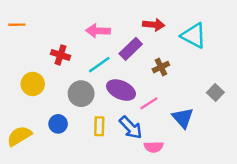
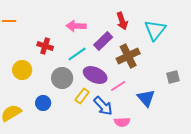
red arrow: (154, 25) -> (122, 21), turned 66
cyan triangle: (194, 36) -> (155, 30), turned 40
brown cross: (161, 67) -> (128, 56), size x1.6
gray square: (215, 92) -> (173, 77), turned 32
yellow rectangle: (99, 126) -> (82, 96), moved, turned 35

